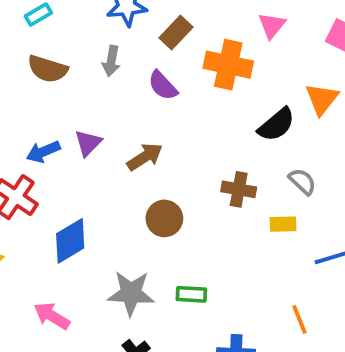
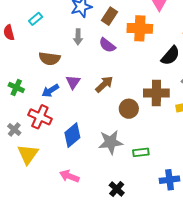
brown semicircle: (48, 69) -> (50, 59), moved
brown cross: (239, 189) -> (156, 93), size x1.4
brown circle: (164, 218) -> (129, 109), moved
gray star: (131, 293) -> (111, 142), moved

